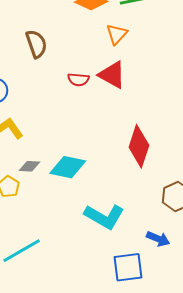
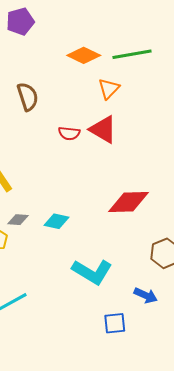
red diamond: (139, 146) -> (129, 202), turned 69
cyan diamond: (68, 167) -> (57, 221), size x0.7
blue square: (128, 267) -> (115, 323), size x0.7

